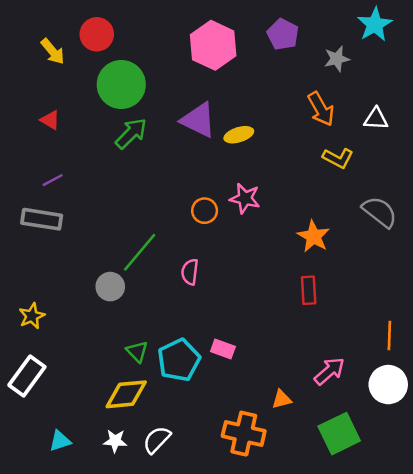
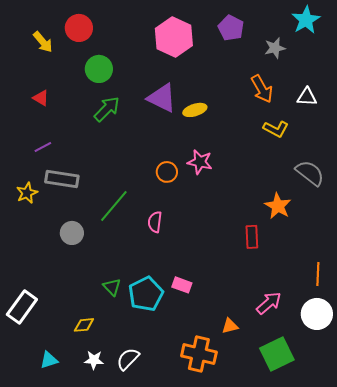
green circle: (121, 85) -> (99, 69), size x0.7
gray rectangle: (42, 219) -> (62, 179), moved
orange star: (314, 236) -> (278, 206), moved
gray circle: (110, 287) -> (72, 233), moved
yellow star: (32, 316) -> (27, 193), moved
yellow diamond: (126, 394) -> (84, 325), moved, size x0.6

